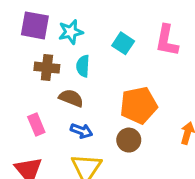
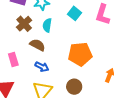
brown cross: (47, 68) -> (24, 24), turned 35
brown circle: (129, 140) -> (74, 87), moved

